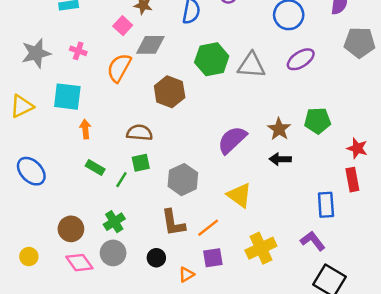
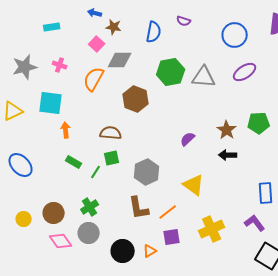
purple semicircle: (232, 140) -> (188, 139), size x0.6
yellow circle: (29, 257) -> (24, 219), moved
black circle: (156, 258) -> (123, 251), moved, size x1.5

